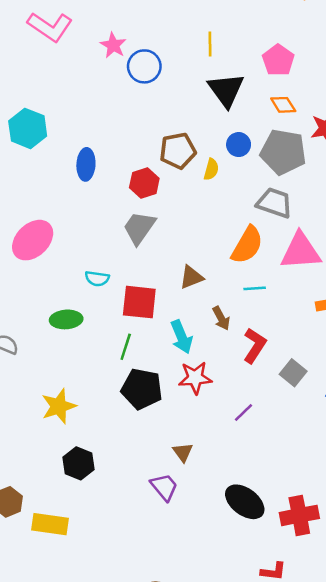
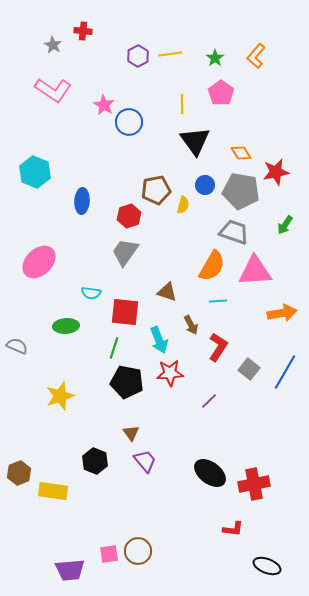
pink pentagon: (278, 60) -> (221, 93), moved
brown triangle: (191, 277) -> (167, 292), turned 40
brown triangle: (183, 452) -> (131, 433), moved
black hexagon: (79, 463) -> (95, 461), moved

